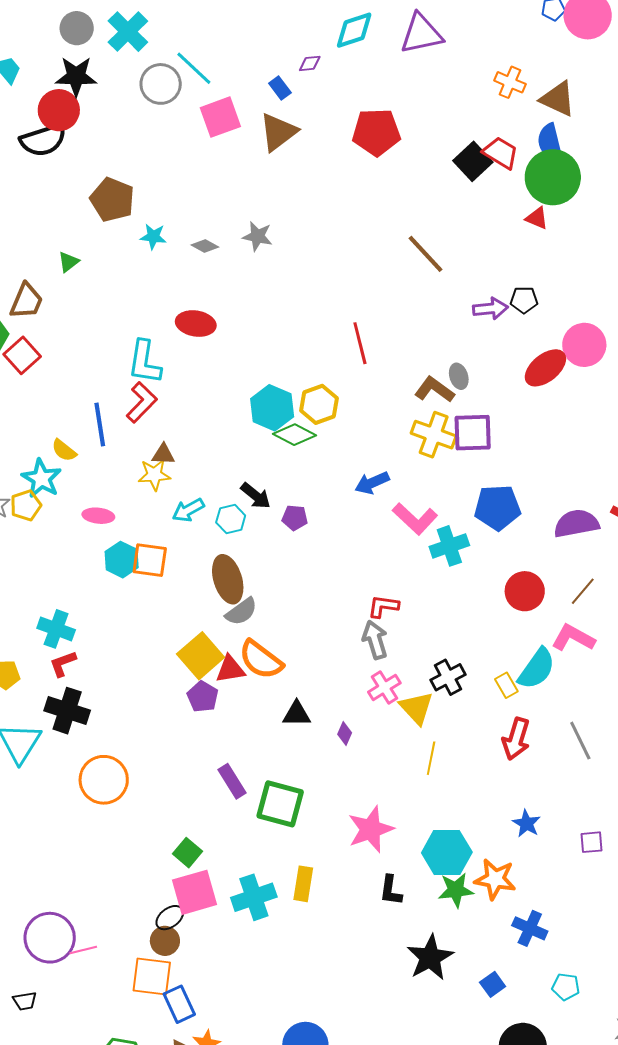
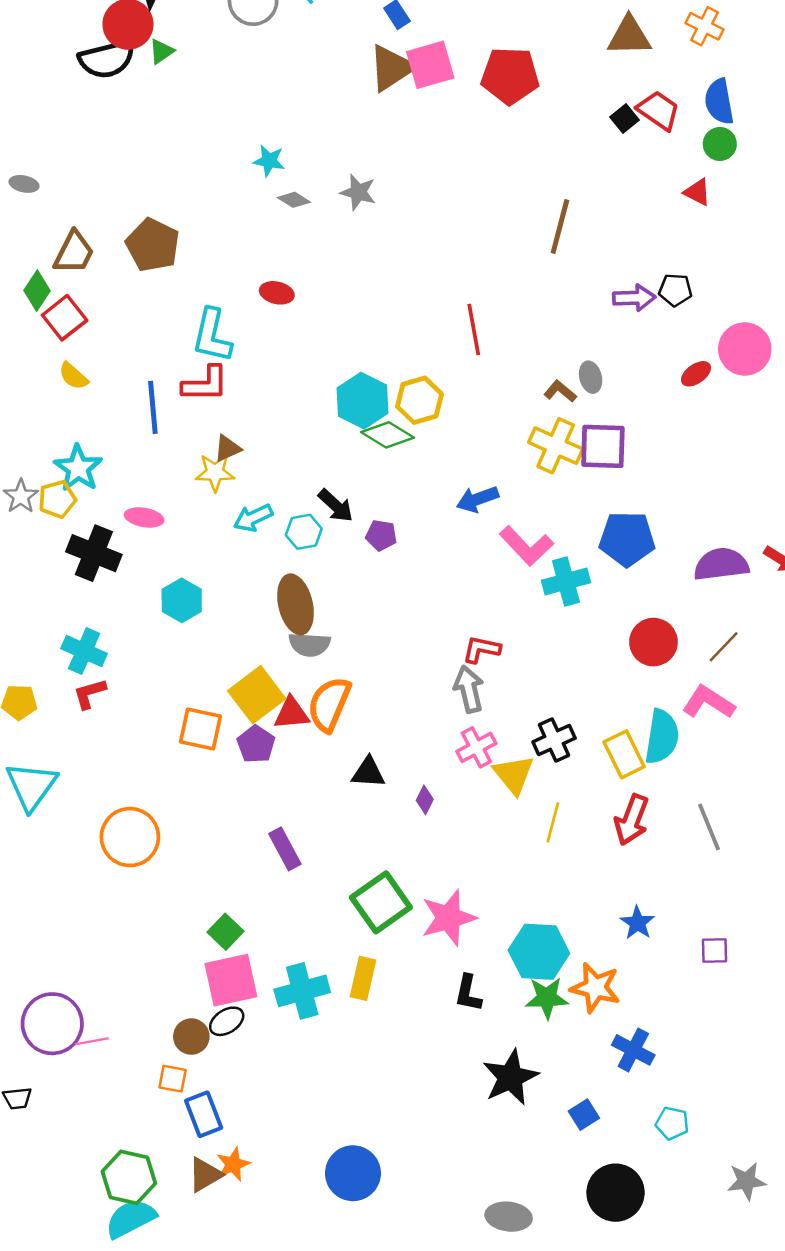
orange cross: (510, 82) -> (704, 26), moved
brown triangle: (558, 99) -> (629, 36), moved, turned -30
pink square: (220, 117) -> (430, 65), moved
black square: (473, 161) -> (624, 118), size x0.6
green circle: (553, 177) -> (720, 144), size x0.5
brown pentagon: (112, 200) -> (153, 245), moved
cyan star: (153, 237) -> (269, 161), moved
brown line: (426, 254) -> (560, 227), turned 54
green triangle: (68, 262) -> (162, 51), moved
red ellipse: (196, 324) -> (277, 293), size x0.7
red ellipse: (545, 368) -> (696, 374), size x0.6
brown L-shape: (434, 390) -> (560, 391), size x0.7
red L-shape: (142, 402) -> (205, 384), turned 42
yellow semicircle: (64, 450) -> (73, 376), moved
brown triangle: (163, 454) -> (227, 448), turned -30
cyan hexagon: (122, 560) -> (182, 600), moved
orange square: (150, 560) -> (200, 729), moved
gray semicircle: (241, 612) -> (309, 645), turned 36
orange semicircle: (261, 660) -> (329, 704), turned 72
cyan semicircle: (537, 669) -> (662, 737), turned -30
yellow rectangle: (506, 685) -> (624, 754), size x1.5
black cross: (67, 711) -> (94, 553), moved
yellow line: (431, 758) -> (553, 822), moved
green square: (280, 804) -> (381, 902), moved, turned 36
black ellipse: (170, 918) -> (227, 1021), moved
orange square: (152, 977) -> (173, 1079), size x0.6

